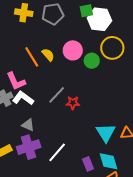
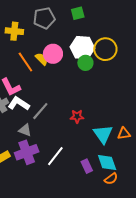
yellow cross: (24, 13) -> (14, 31), moved
white hexagon: (99, 19) -> (82, 48), moved
pink circle: (73, 50) -> (53, 54), moved
gray line: (57, 95) -> (40, 111), moved
red star: (73, 103) -> (77, 116), moved

